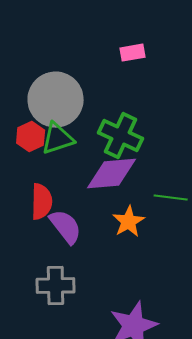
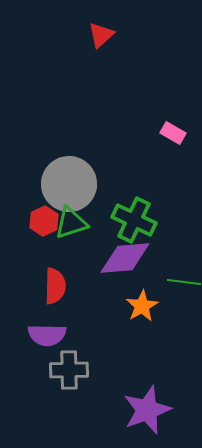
pink rectangle: (133, 53) -> (173, 133), moved, turned 40
purple semicircle: (66, 227) -> (47, 335), moved, turned 129

